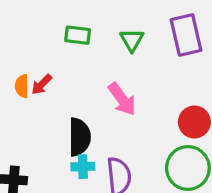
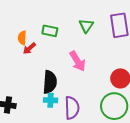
green rectangle: (78, 35) -> (50, 31), moved
orange semicircle: (22, 86) -> (22, 38), moved

